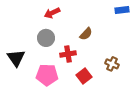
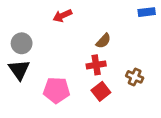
gray circle: (46, 38) -> (22, 43), moved
red cross: (68, 54) -> (96, 65), moved

